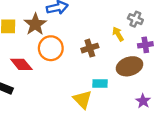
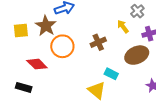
gray cross: (135, 19) -> (137, 11), turned 32
cyan rectangle: (100, 83) -> (111, 74), turned 32

